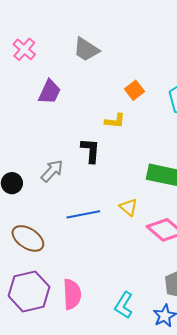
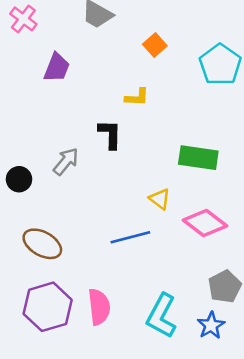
orange square: (135, 90) -> (155, 45), moved
blue line: (83, 214) -> (130, 237), moved
cyan L-shape: (124, 305) -> (162, 316), size x1.4

